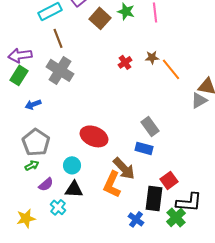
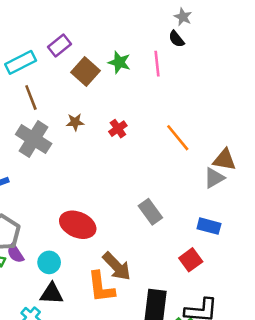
brown star: (152, 57) -> (75, 122), moved
blue rectangle: (144, 148) -> (209, 226), moved
red square: (169, 180) -> (191, 260), moved
purple semicircle: (46, 184) -> (15, 253), moved, turned 98
orange L-shape: (112, 184) -> (101, 287), turned -32

